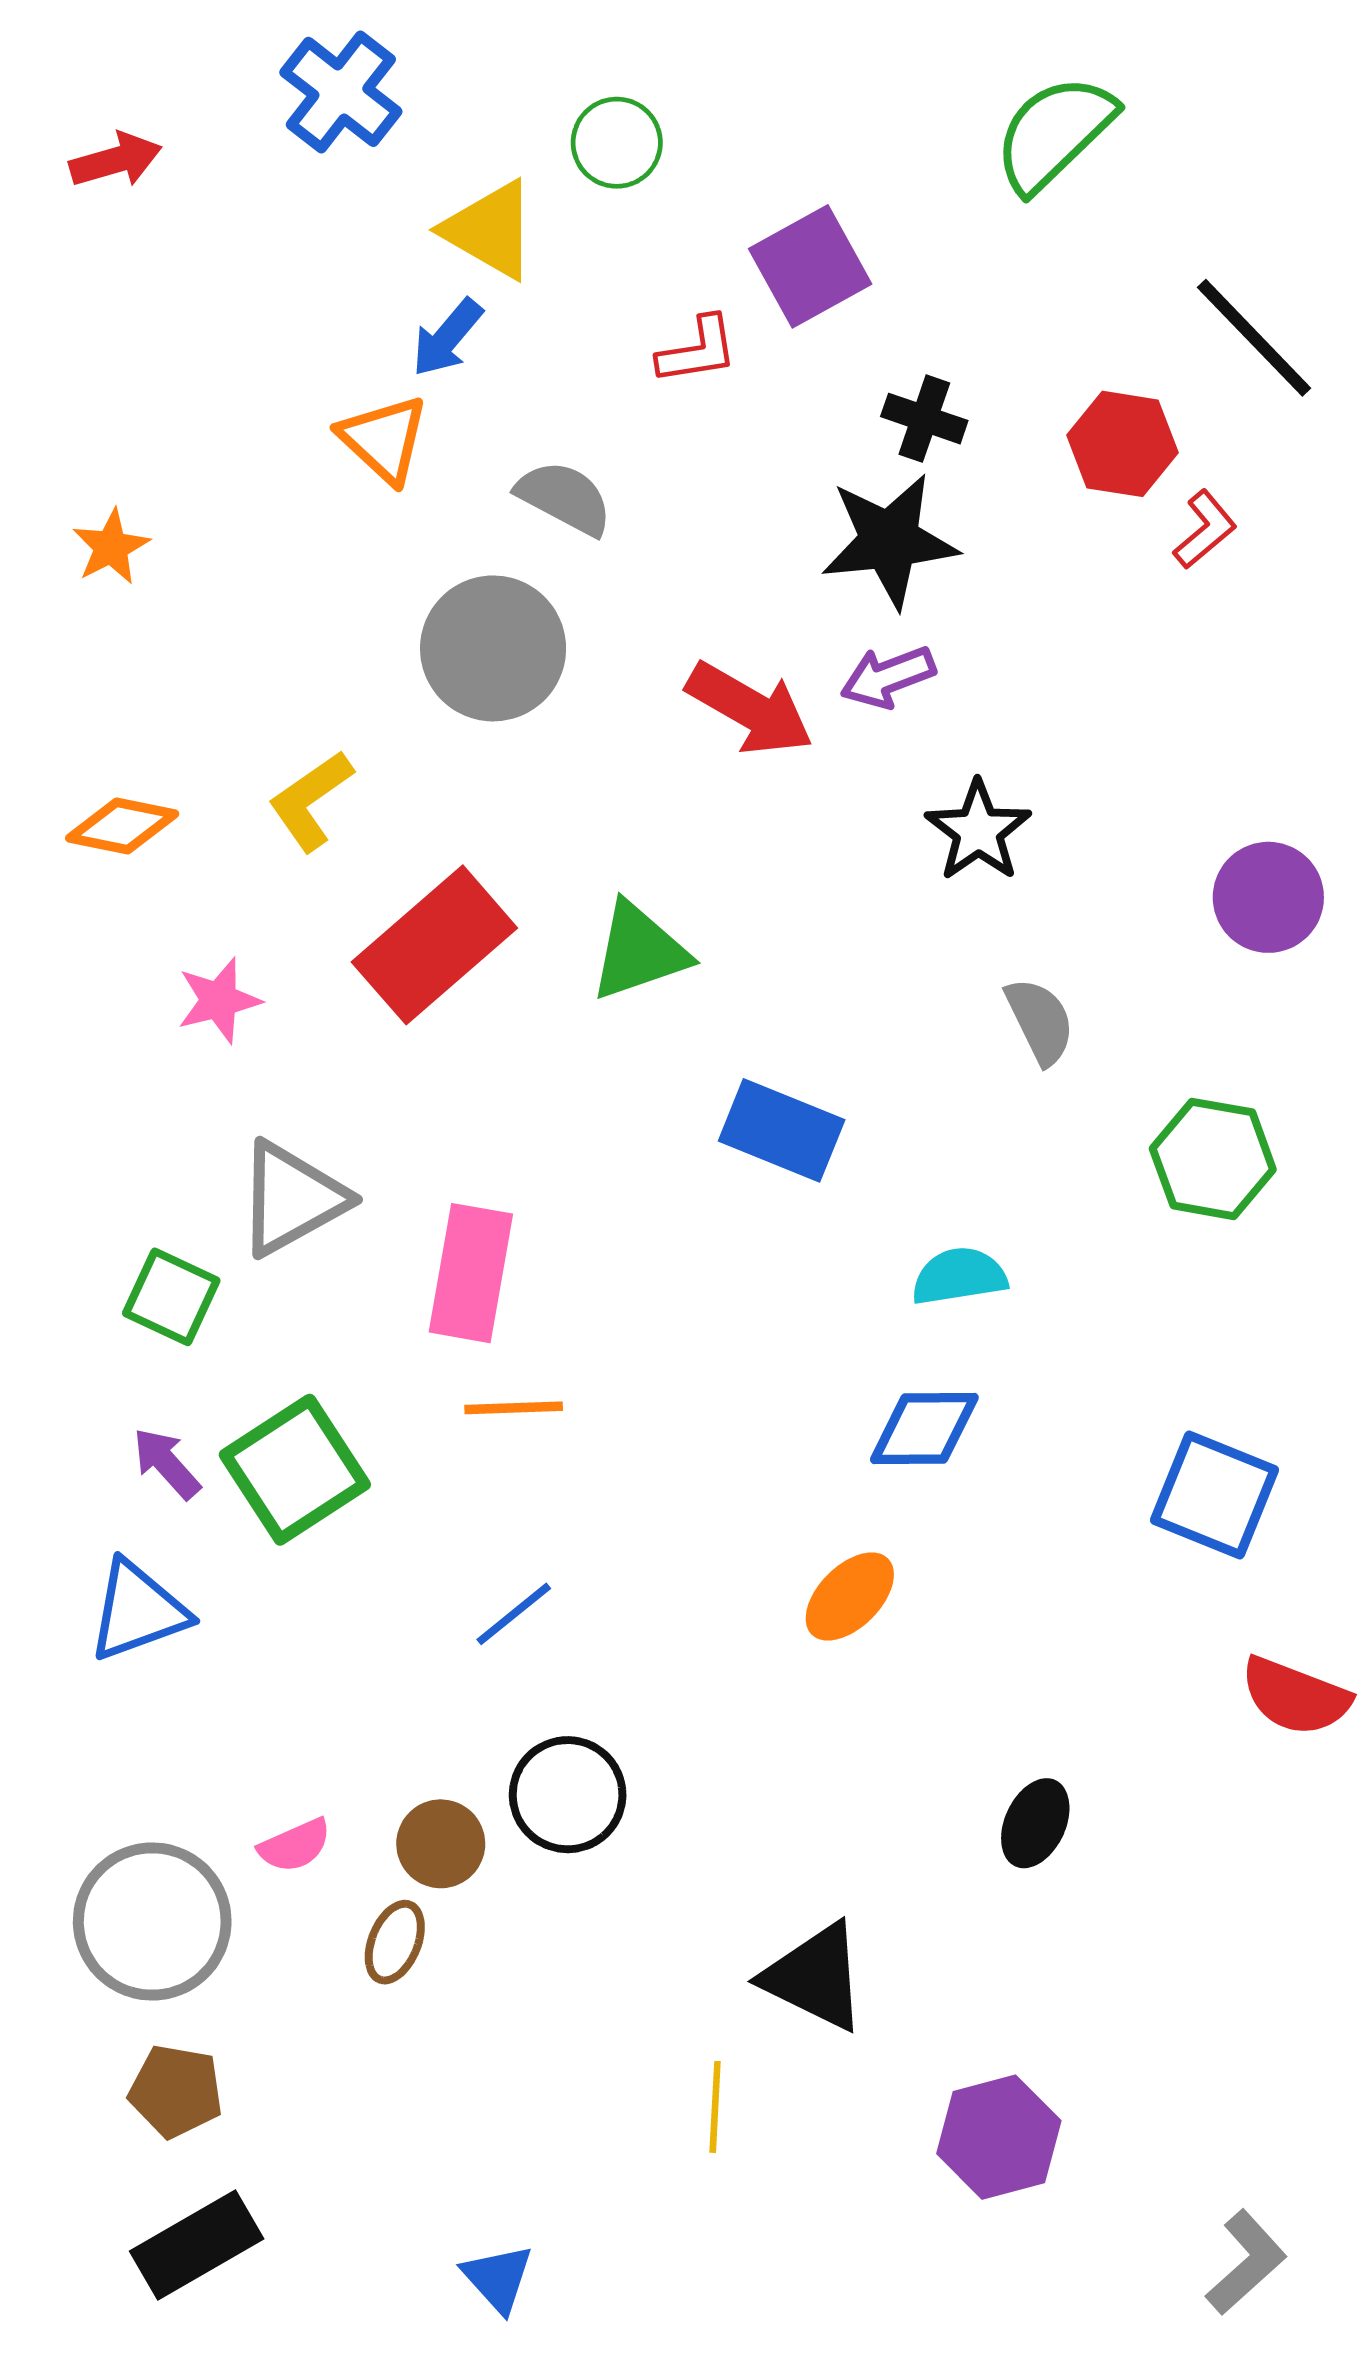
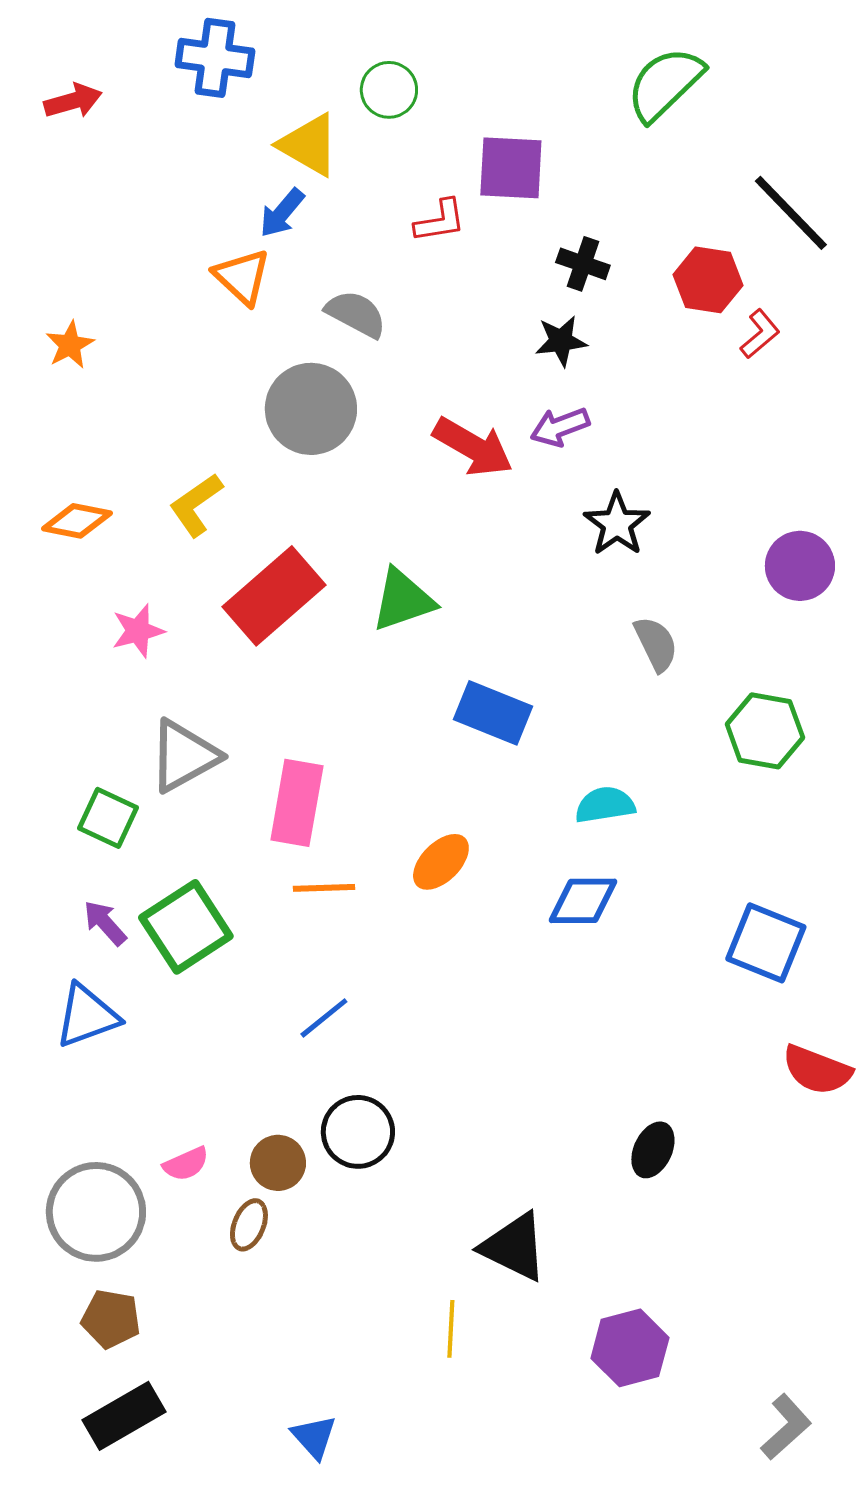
blue cross: (341, 92) -> (215, 58), turned -30
purple square: (810, 266) -> (511, 168), turned 32
black star: (889, 541) -> (561, 341), size x0.6
orange ellipse: (850, 1596) -> (441, 862), moved

